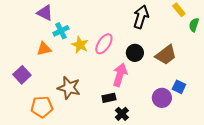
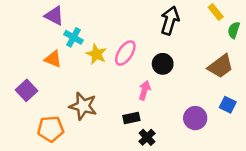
cyan cross: (61, 31) -> (73, 37), turned -35
orange triangle: (44, 49) -> (53, 59), turned 35
brown trapezoid: (166, 55) -> (220, 66), moved
pink arrow: (120, 75) -> (145, 90), size x0.7
blue square: (179, 87) -> (228, 105), moved

